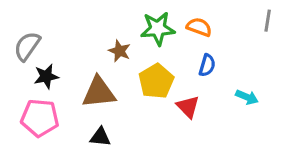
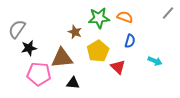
gray line: (268, 21) -> (168, 13), turned 32
pink pentagon: (40, 118) -> (39, 74), moved
black triangle: (100, 137) -> (73, 83), moved

